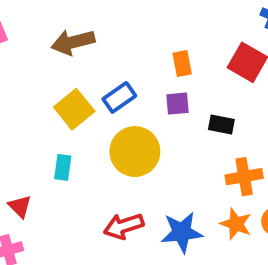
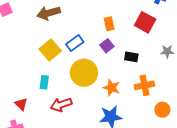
purple square: (177, 104) -> (107, 46), turned -32
orange star: (236, 224) -> (112, 88), moved
red arrow: (124, 226) -> (61, 105), moved

